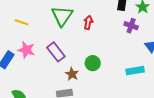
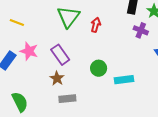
yellow line: (22, 22) -> (17, 23), moved
cyan rectangle: (135, 71) -> (124, 80), moved
brown star: (72, 74) -> (57, 78), moved

